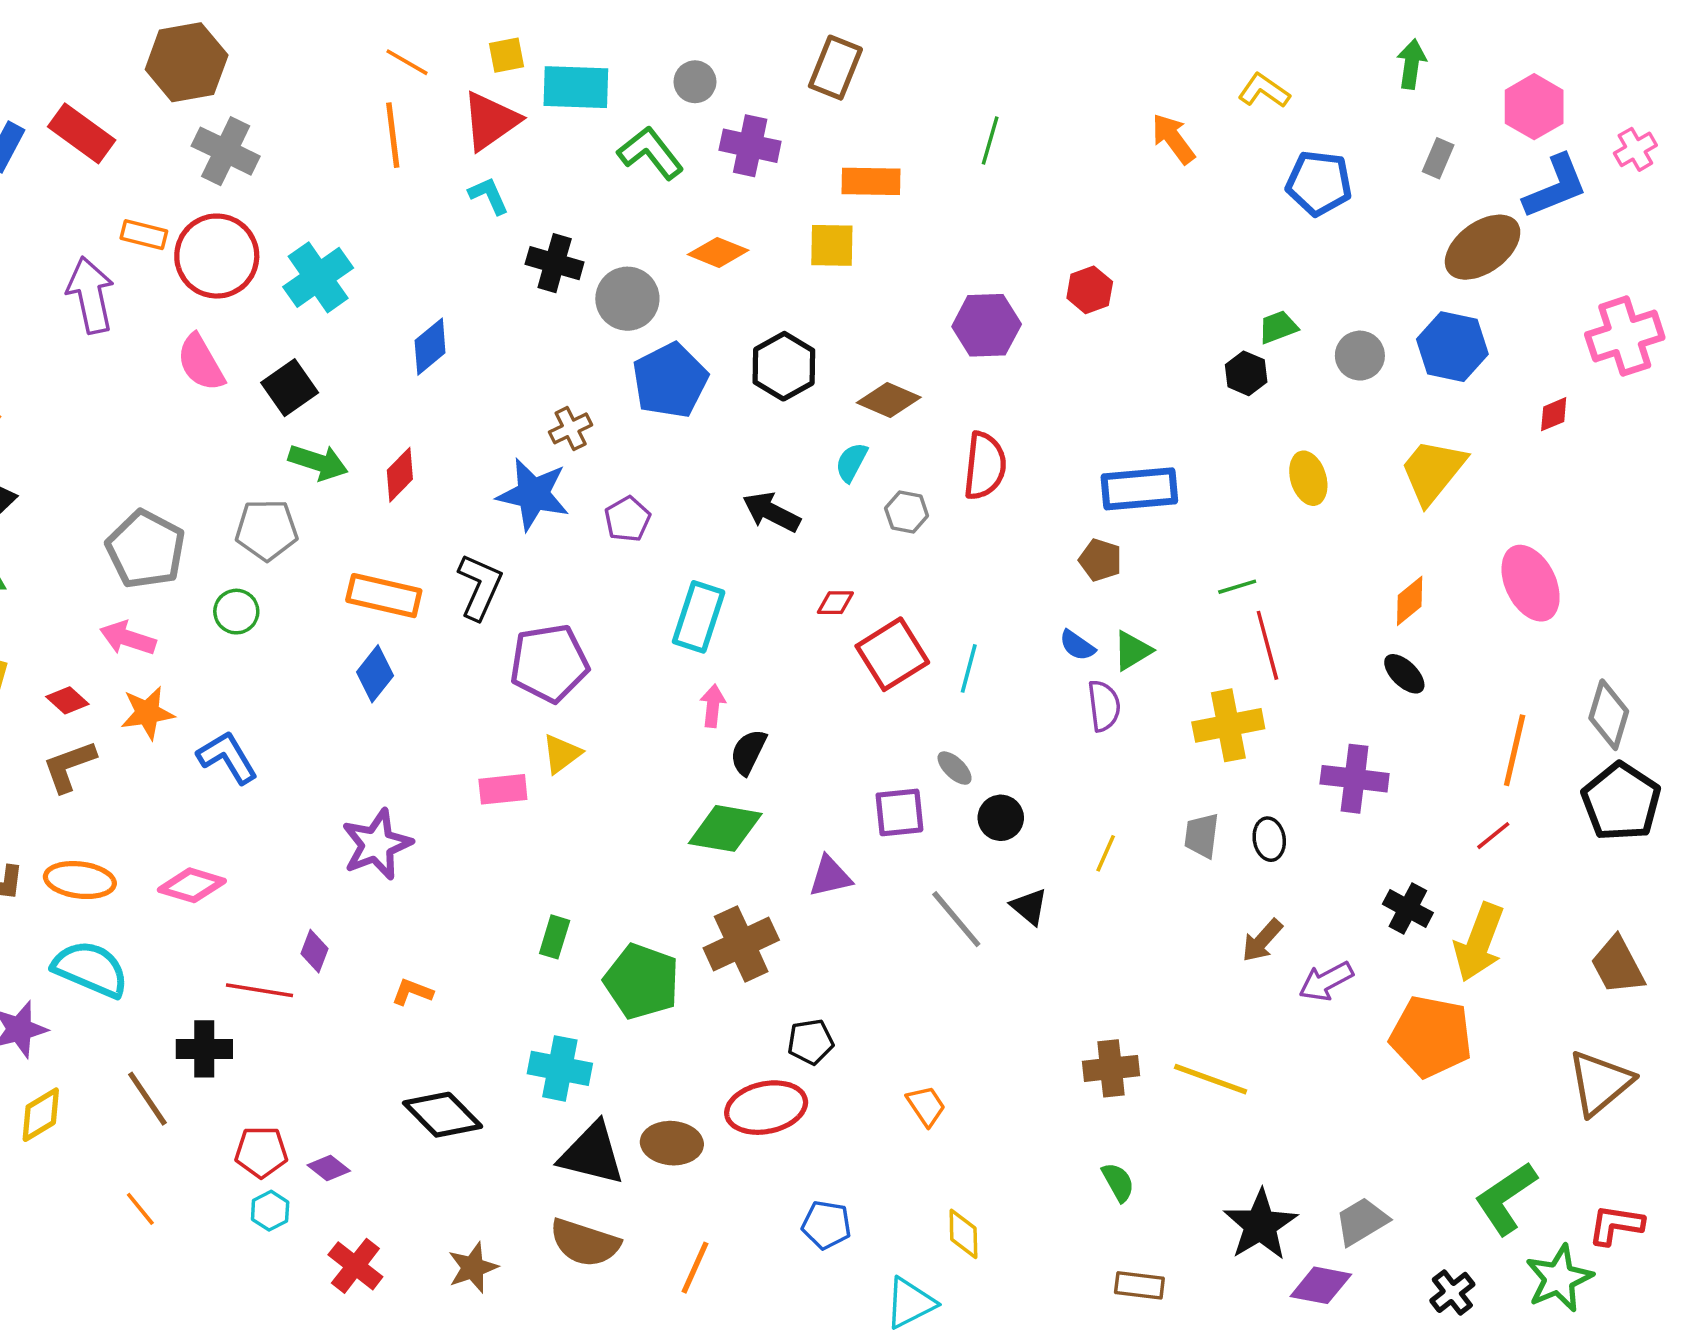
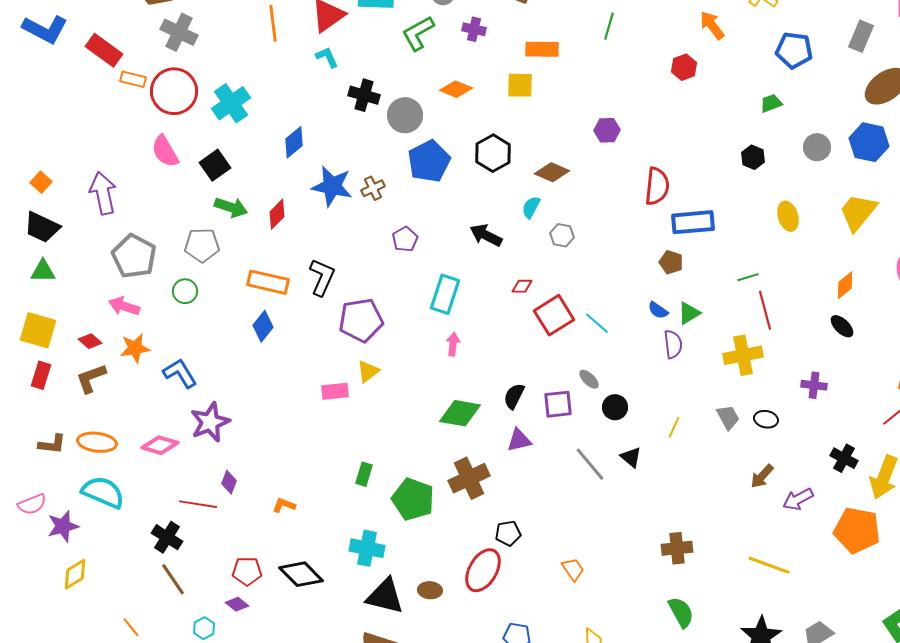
red rectangle: (82, 133) -> (104, 50), moved
purple cross: (750, 146) -> (474, 29), size x0.7
green L-shape: (651, 153) -> (418, 33), turned -81
gray rectangle: (1438, 158) -> (861, 36), size x1.4
red hexagon: (1090, 290) -> (684, 67), moved
purple arrow: (91, 295) -> (103, 193), moved
purple hexagon: (987, 325) -> (607, 130), size x0.7
green trapezoid: (1278, 327) -> (771, 103), moved
red semicircle: (985, 466) -> (657, 186), moved
blue star: (533, 494) -> (332, 186), moved
cyan line: (969, 668) -> (597, 323), turned -64
black semicircle: (748, 752) -> (514, 396), moved
purple cross: (1355, 779) -> (814, 385), size x0.7
gray trapezoid: (1202, 836) -> (728, 417), turned 144
black ellipse: (1269, 839) -> (766, 419), turned -70
purple star: (377, 844) -> (210, 422), moved
black cross: (204, 1049) -> (167, 537), turned 32
yellow line: (1211, 1079) -> (769, 565), moved
brown line: (147, 1099) -> (173, 579), moved
red ellipse: (766, 1108) -> (483, 570), turned -48
brown ellipse: (672, 1143) -> (430, 590), size x0.7
red pentagon: (261, 1152) -> (247, 571), moved
green semicircle: (1118, 1182) -> (681, 612), size x1.4

